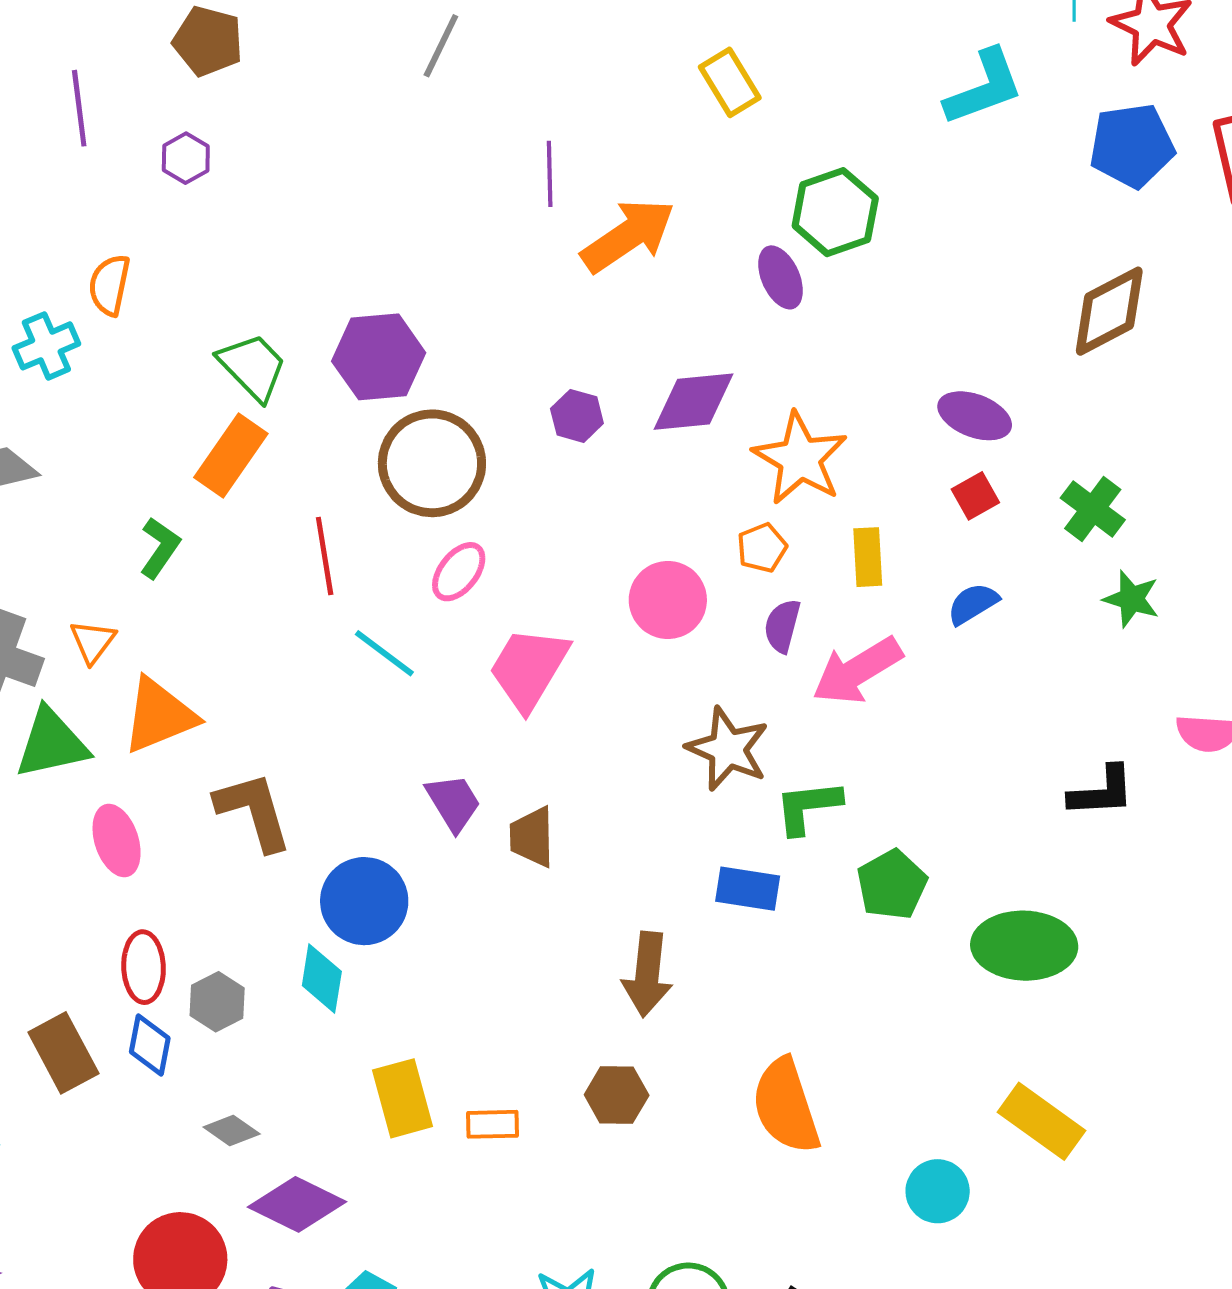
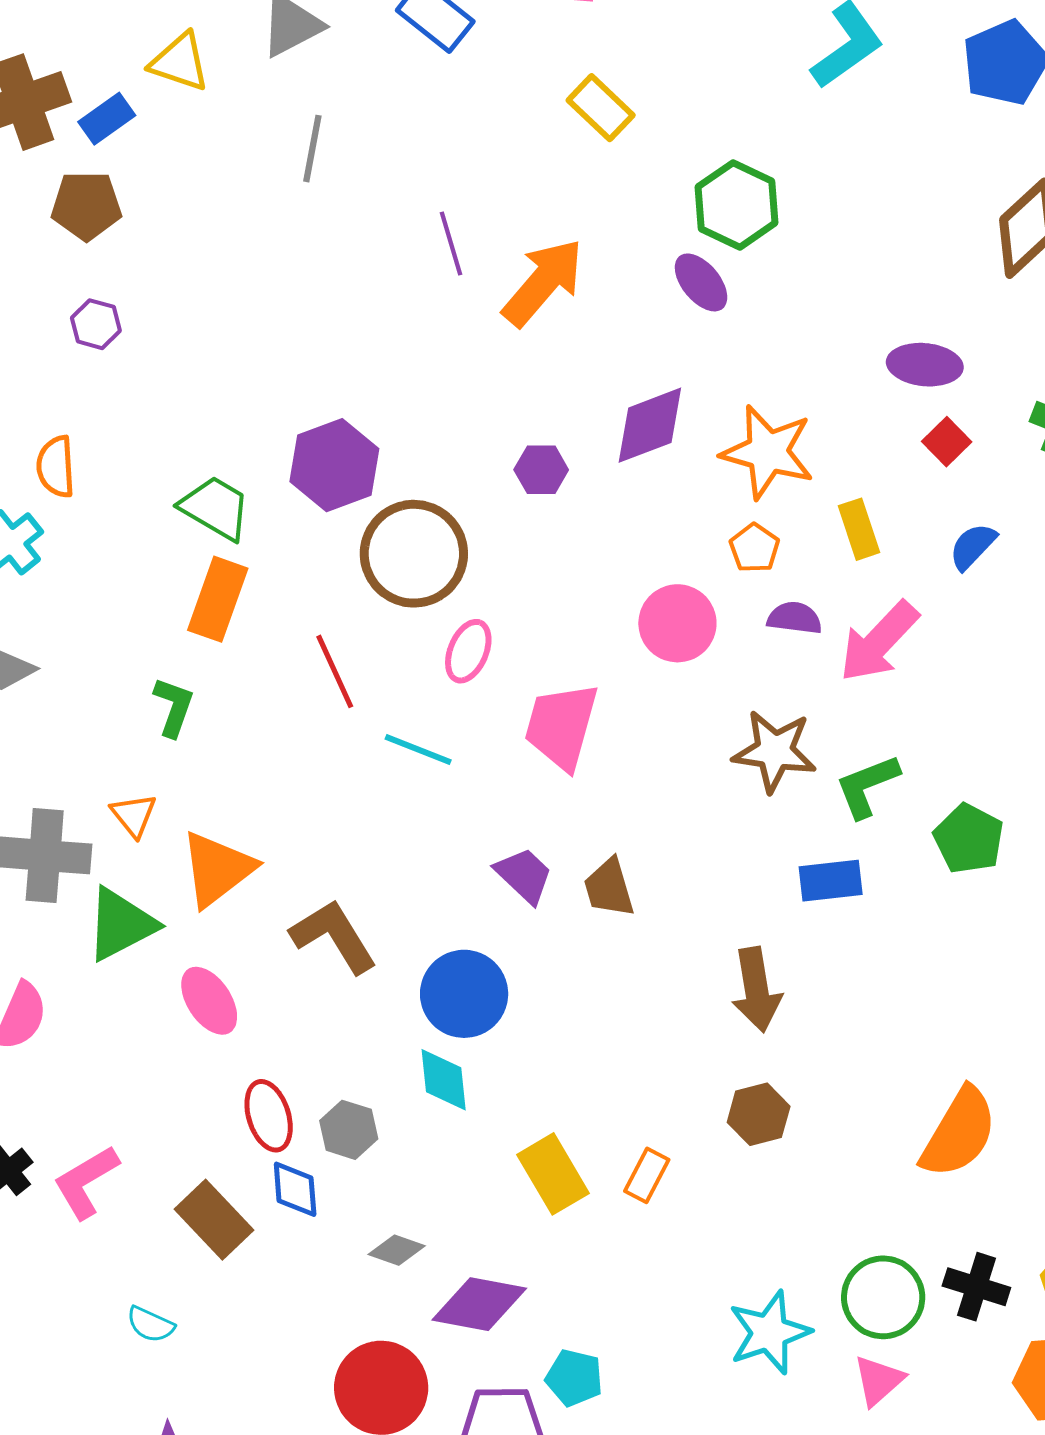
purple semicircle: (782, 626) -> (795, 618), turned 98
orange semicircle: (786, 1106) -> (959, 1133), moved, turned -116
orange rectangle: (493, 1124) -> (647, 1175), turned -46

